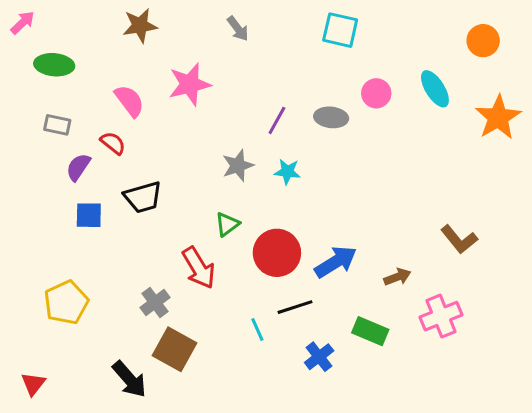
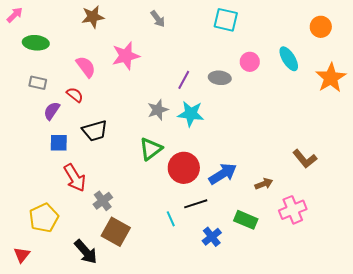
cyan star: (287, 172) -> (191, 114), size x1.5
green triangle: (227, 224) -> (151, 149), size x1.4
red arrow: (199, 268) -> (75, 178), moved
yellow pentagon: (66, 303) -> (44, 218), moved

